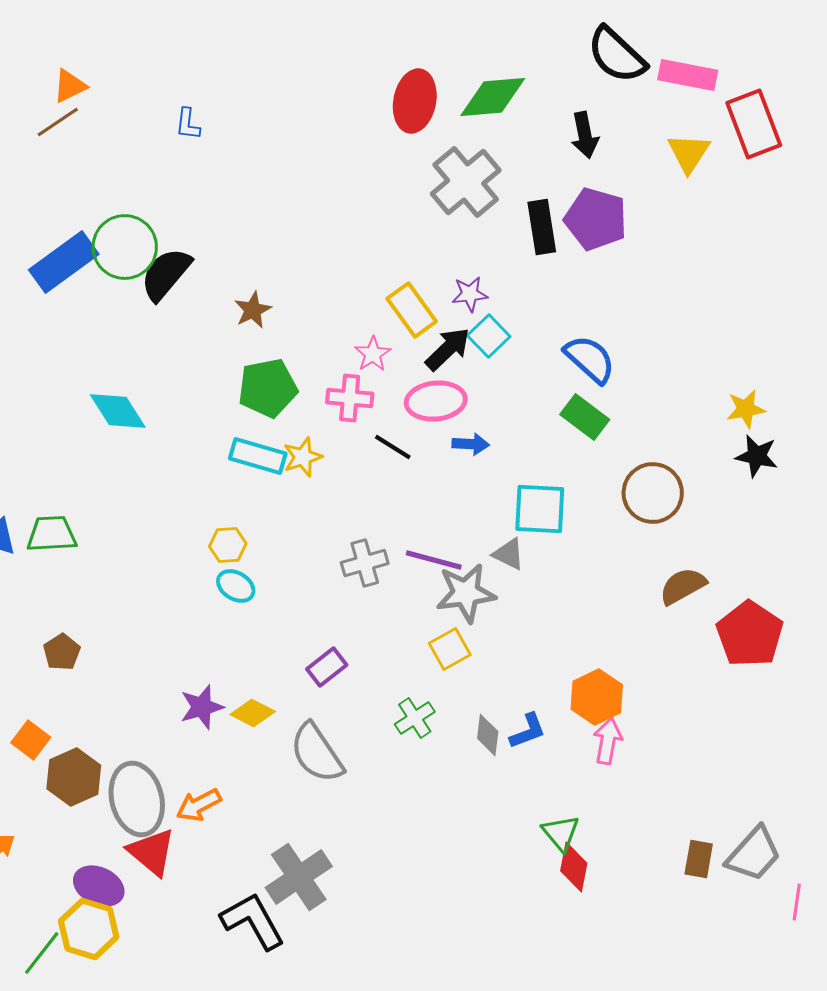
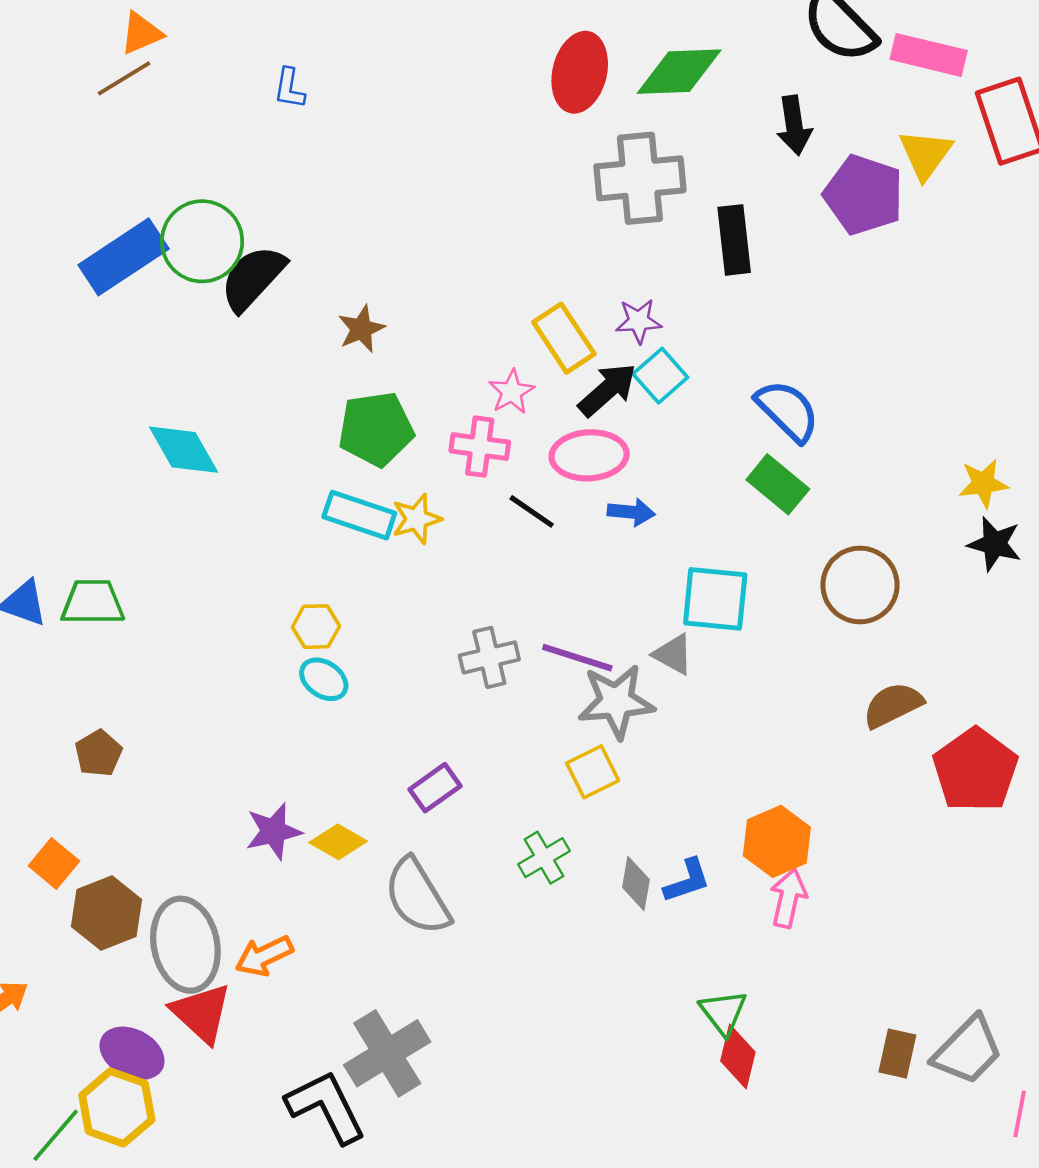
gray cross: (466, 182) -> (640, 178), turned 32
purple pentagon: (596, 219) -> (864, 195), moved

